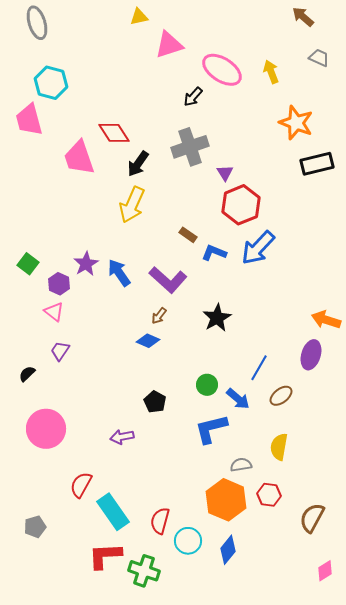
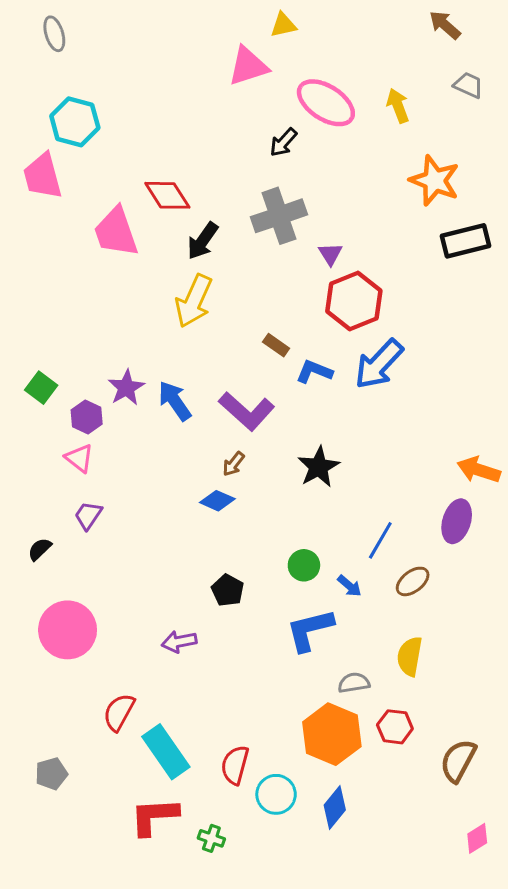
yellow triangle: (139, 17) -> (283, 25), moved
gray ellipse: (37, 23) -> (54, 34), size x0.7
blue arrow: (238, 399) -> (349, 586), size x0.7
green cross: (144, 571) -> (211, 838), size x0.6

